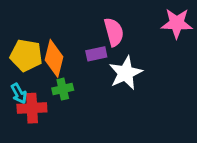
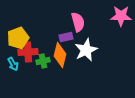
yellow pentagon: (26, 55) -> (18, 38), turned -30
orange diamond: (54, 58) -> (60, 55), moved
red cross: (32, 108) -> (28, 52), moved

